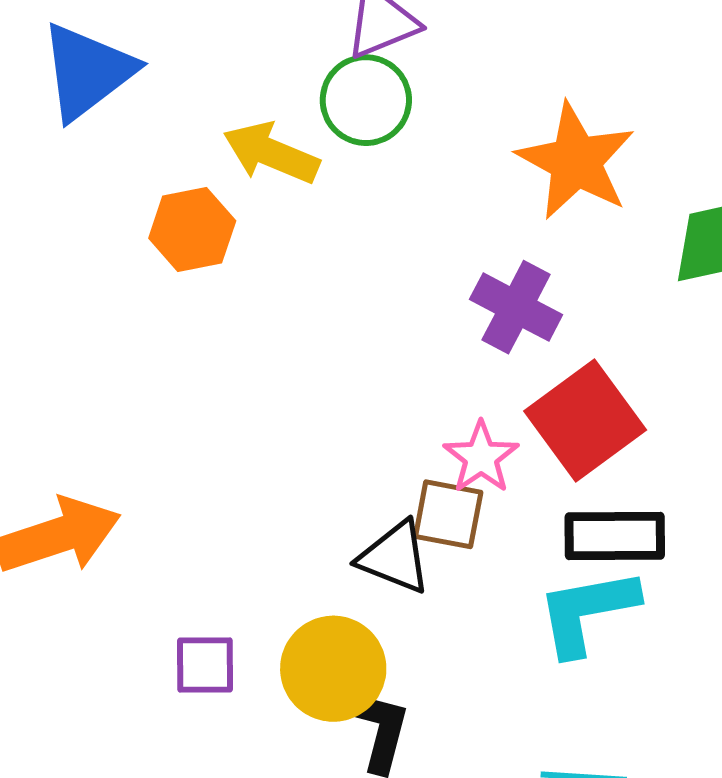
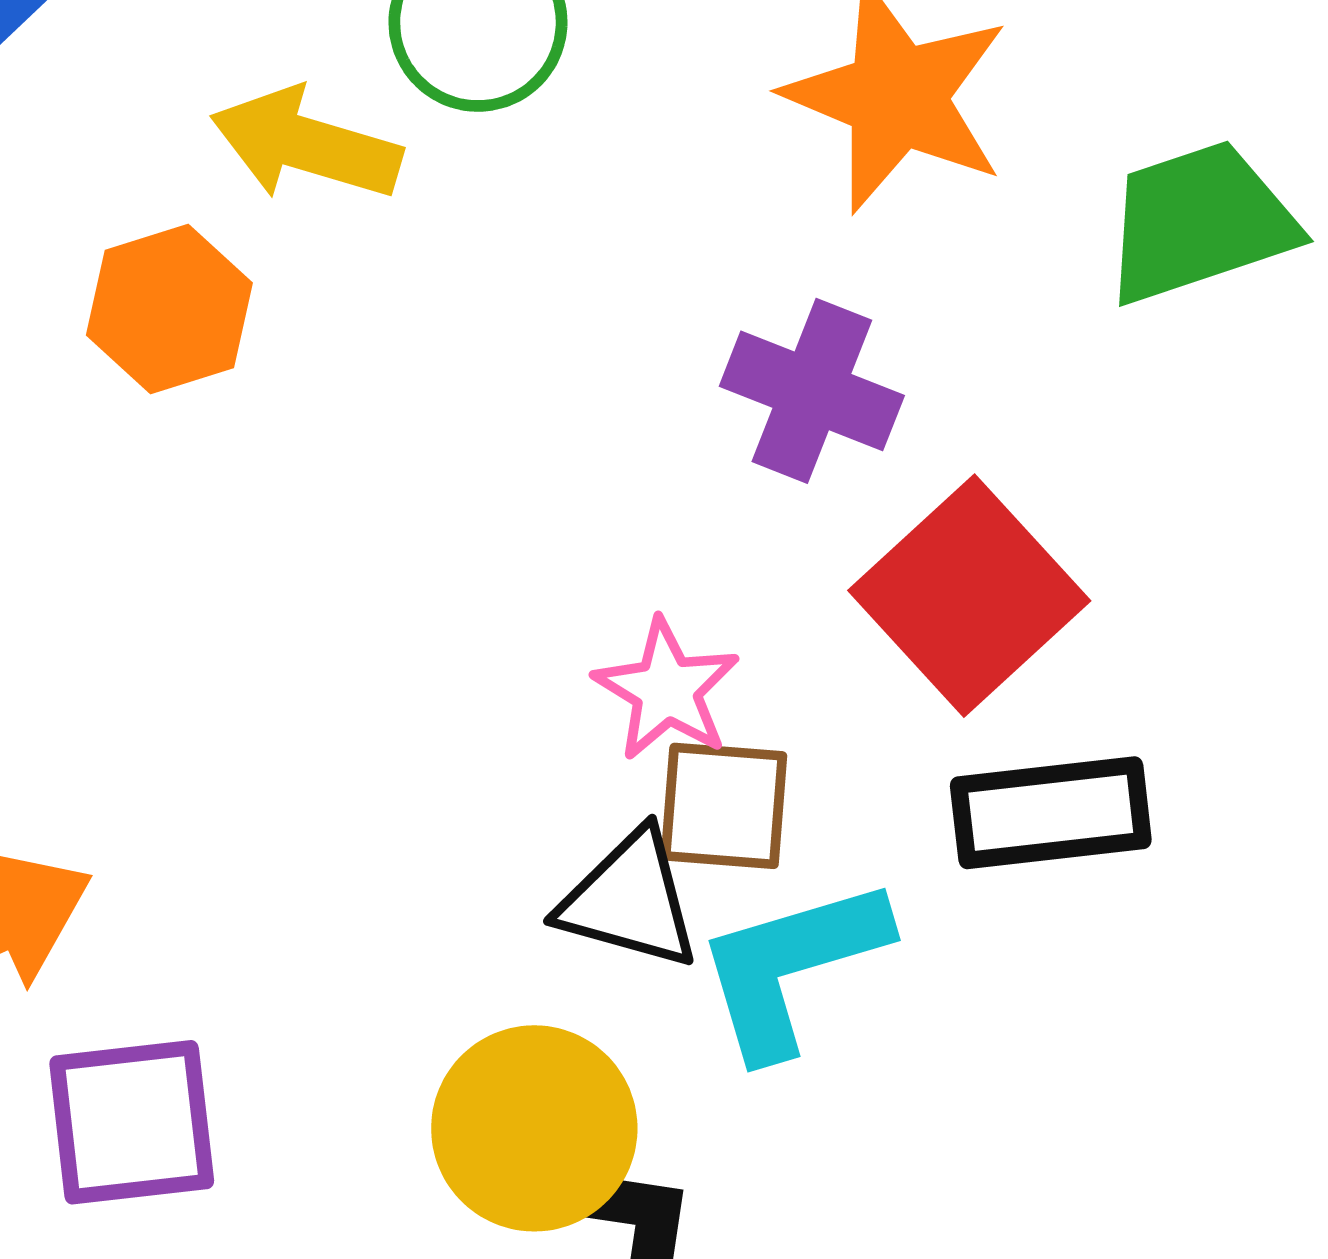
pink star: (481, 457) -> (667, 690), moved
cyan L-shape: (587, 612) -> (792, 967), moved
purple square: (205, 665) -> (132, 1122), moved, size x1.4

